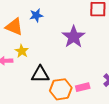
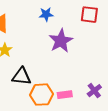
blue star: (36, 15) -> (46, 14), moved

